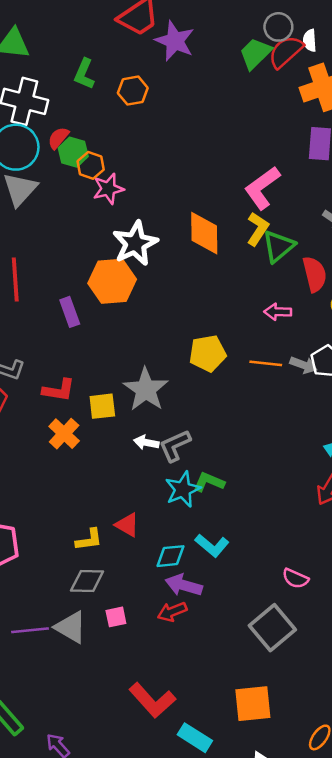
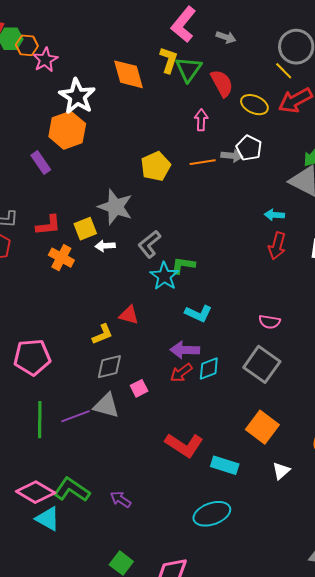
pink L-shape: (262, 188) -> (184, 24), moved
pink arrow: (278, 312) -> (201, 120), turned 105
white arrow: (146, 442) -> (105, 246), moved
cyan diamond: (170, 556) -> (209, 369), moved
orange square: (253, 704) -> (262, 427), turned -32

